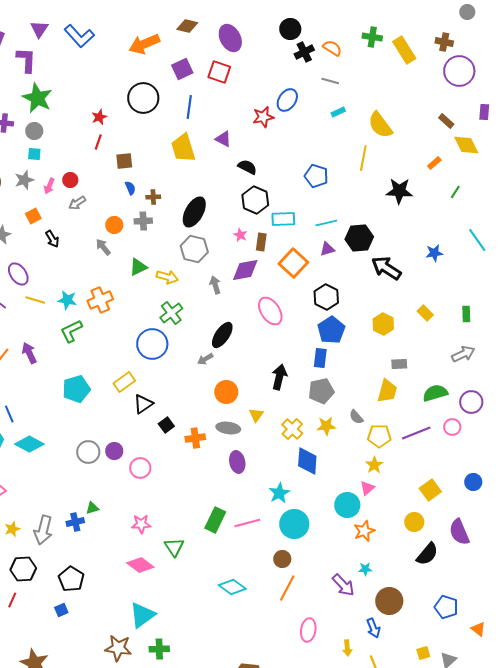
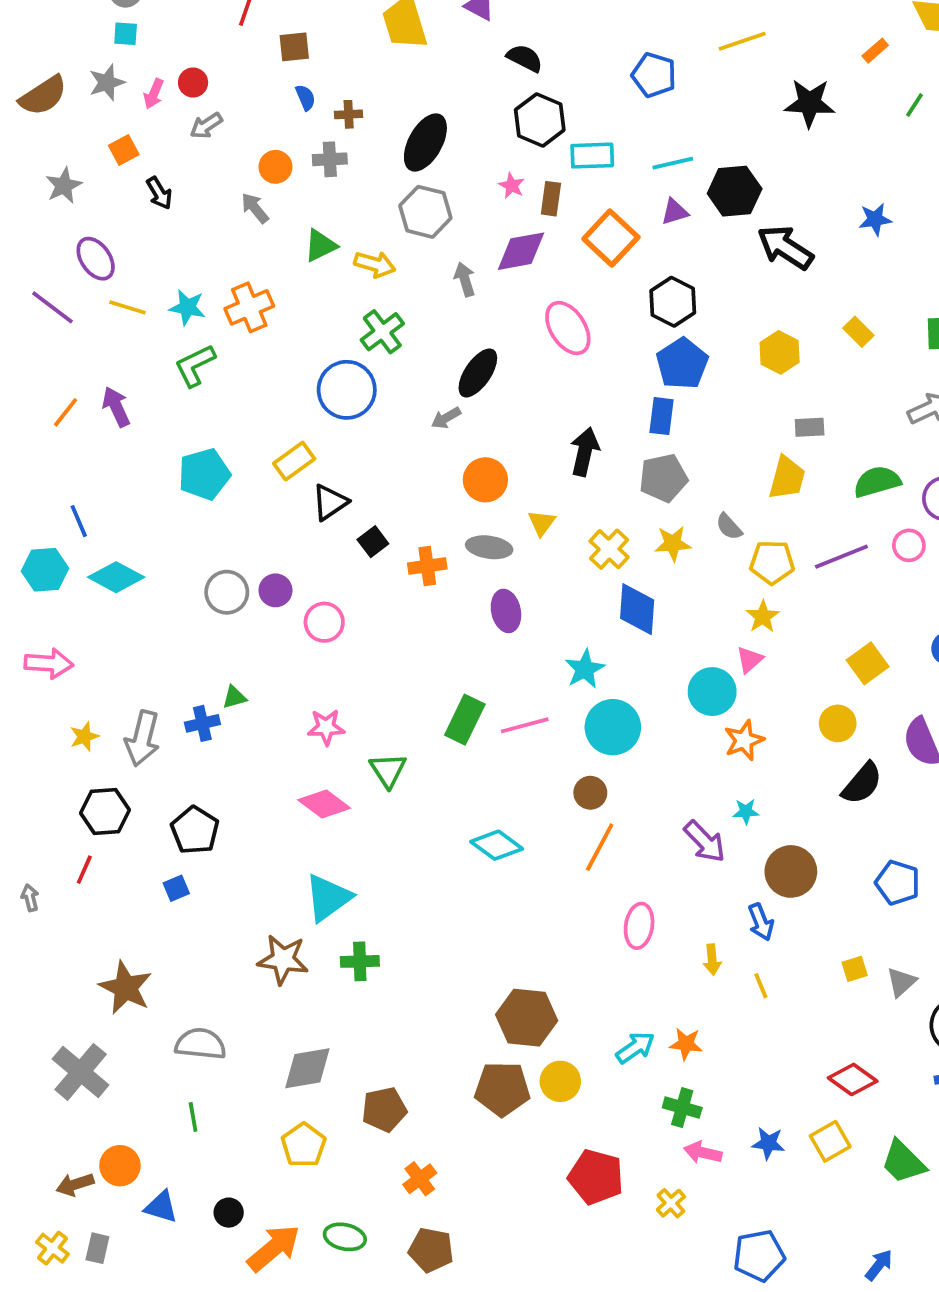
yellow line: (363, 158) -> (742, 41), turned 60

